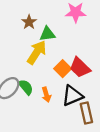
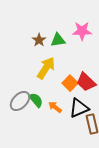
green triangle: (47, 34) -> (58, 40), moved
orange arrow: (46, 95) -> (55, 107), turned 144

